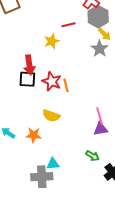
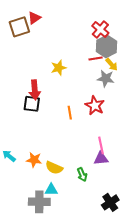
red line: (69, 25) -> (96, 58), moved
gray star: (99, 49) -> (106, 78), turned -30
red star: (52, 81) -> (95, 106), moved
yellow semicircle: (51, 116) -> (54, 168), moved
green arrow: (92, 156) -> (82, 175), moved, turned 32

